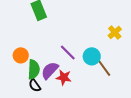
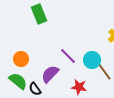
green semicircle: (34, 69) -> (18, 81), moved, turned -54
red star: (64, 77) -> (79, 87), moved

